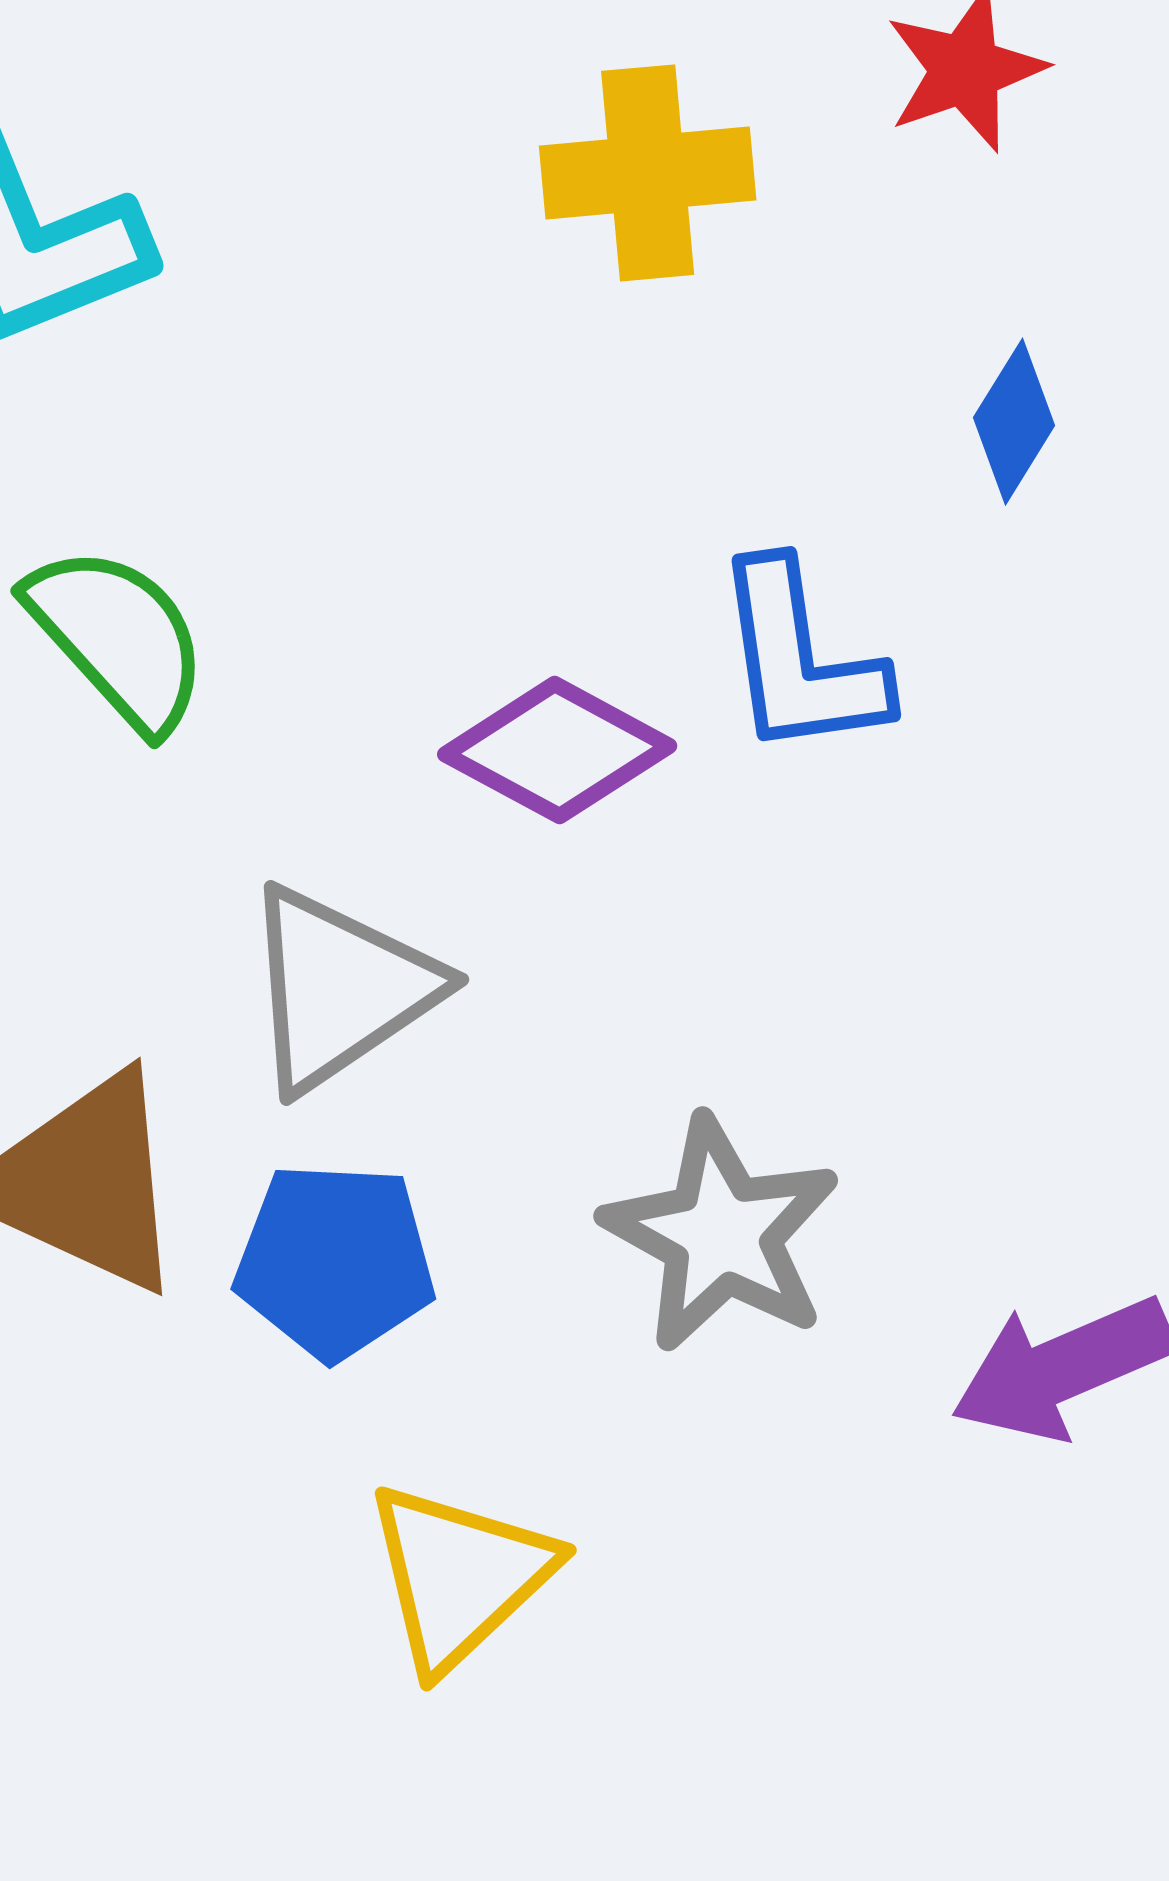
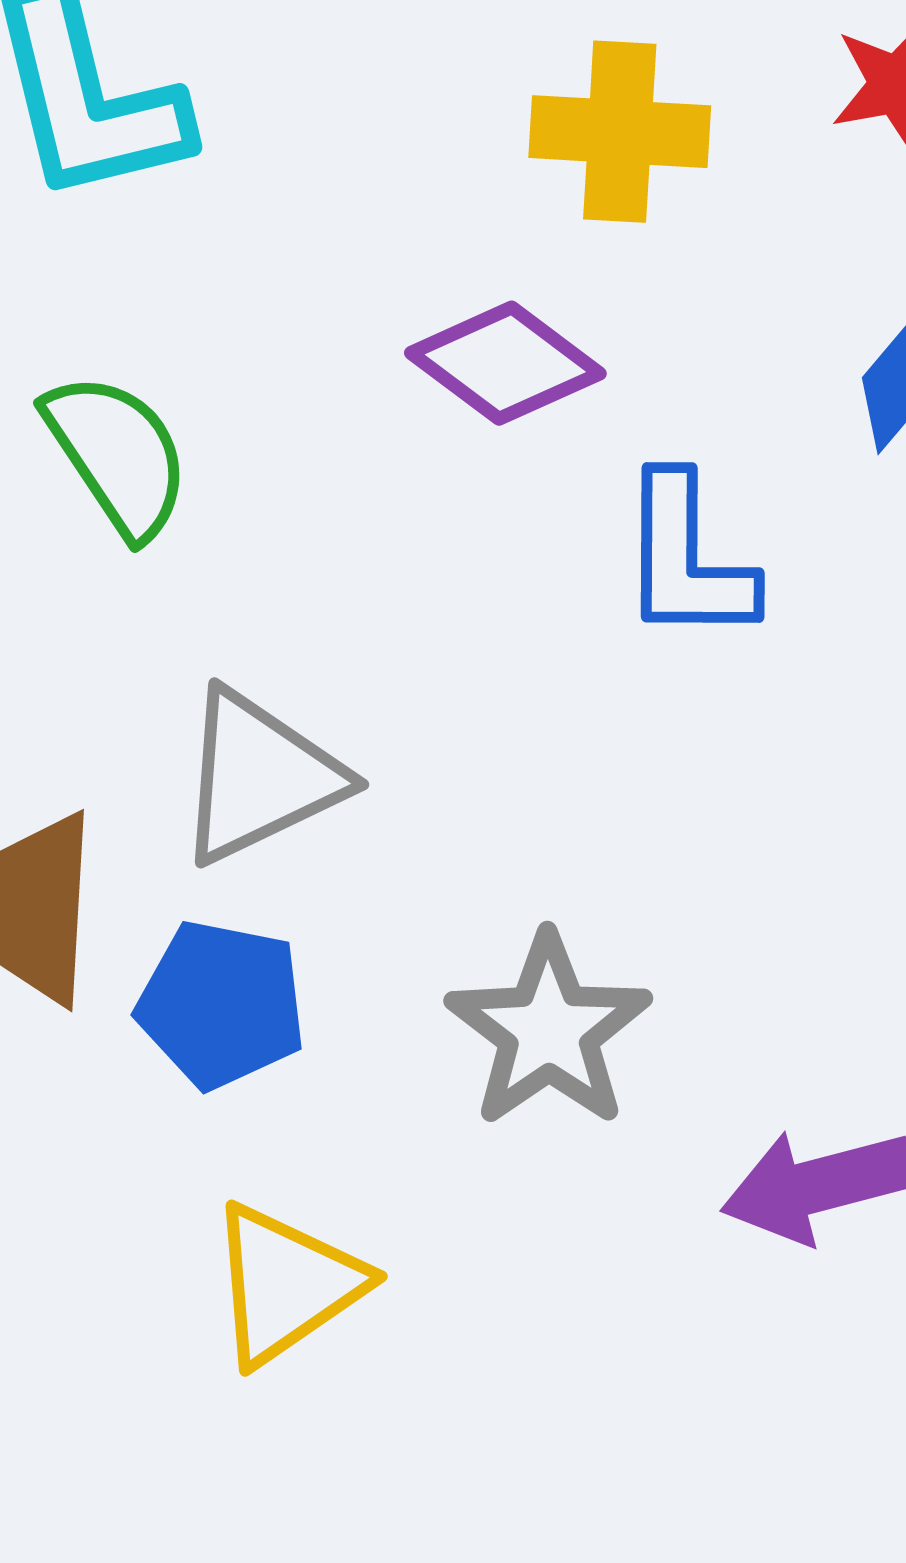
purple diamond: (557, 750) -> (505, 363), moved

